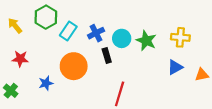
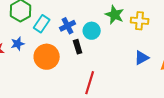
yellow cross: (180, 37) -> (140, 21), moved
green star: (146, 41) -> (115, 15), moved
blue star: (46, 83) -> (18, 44), moved

